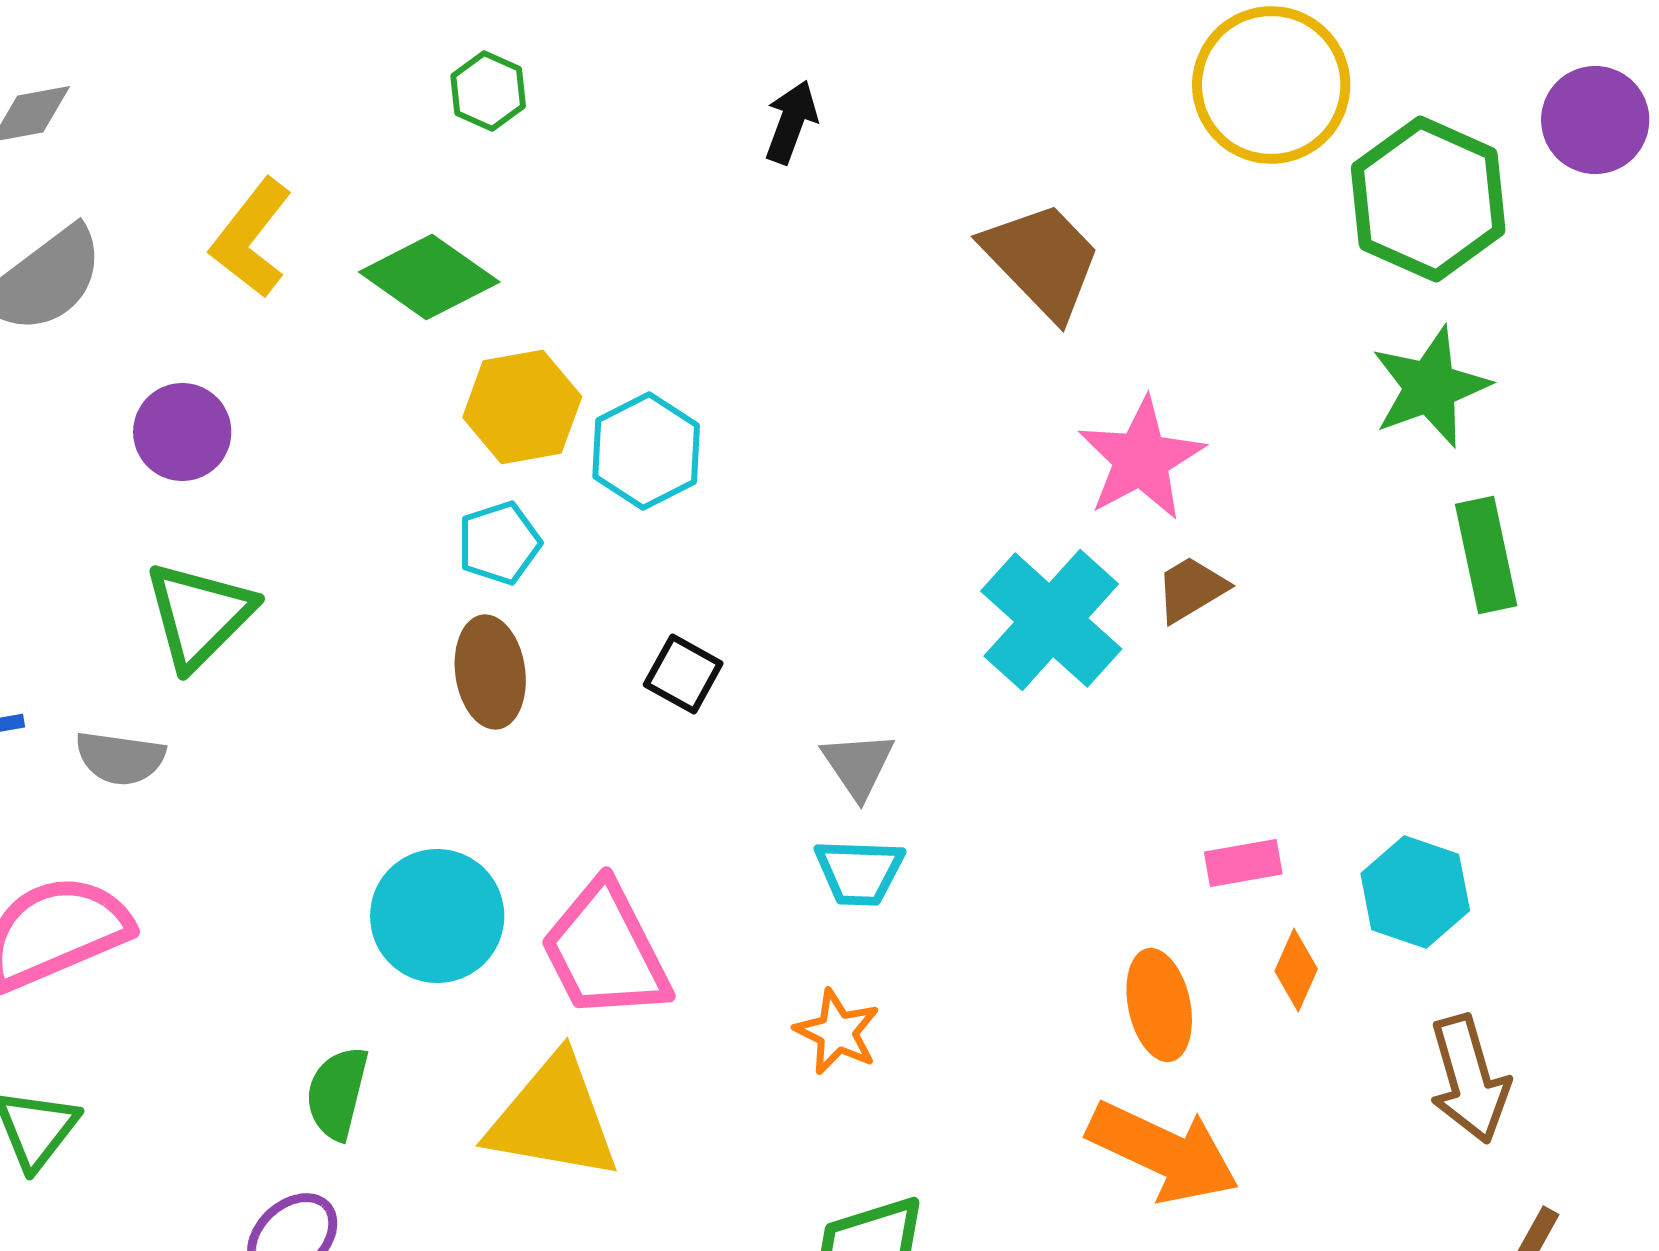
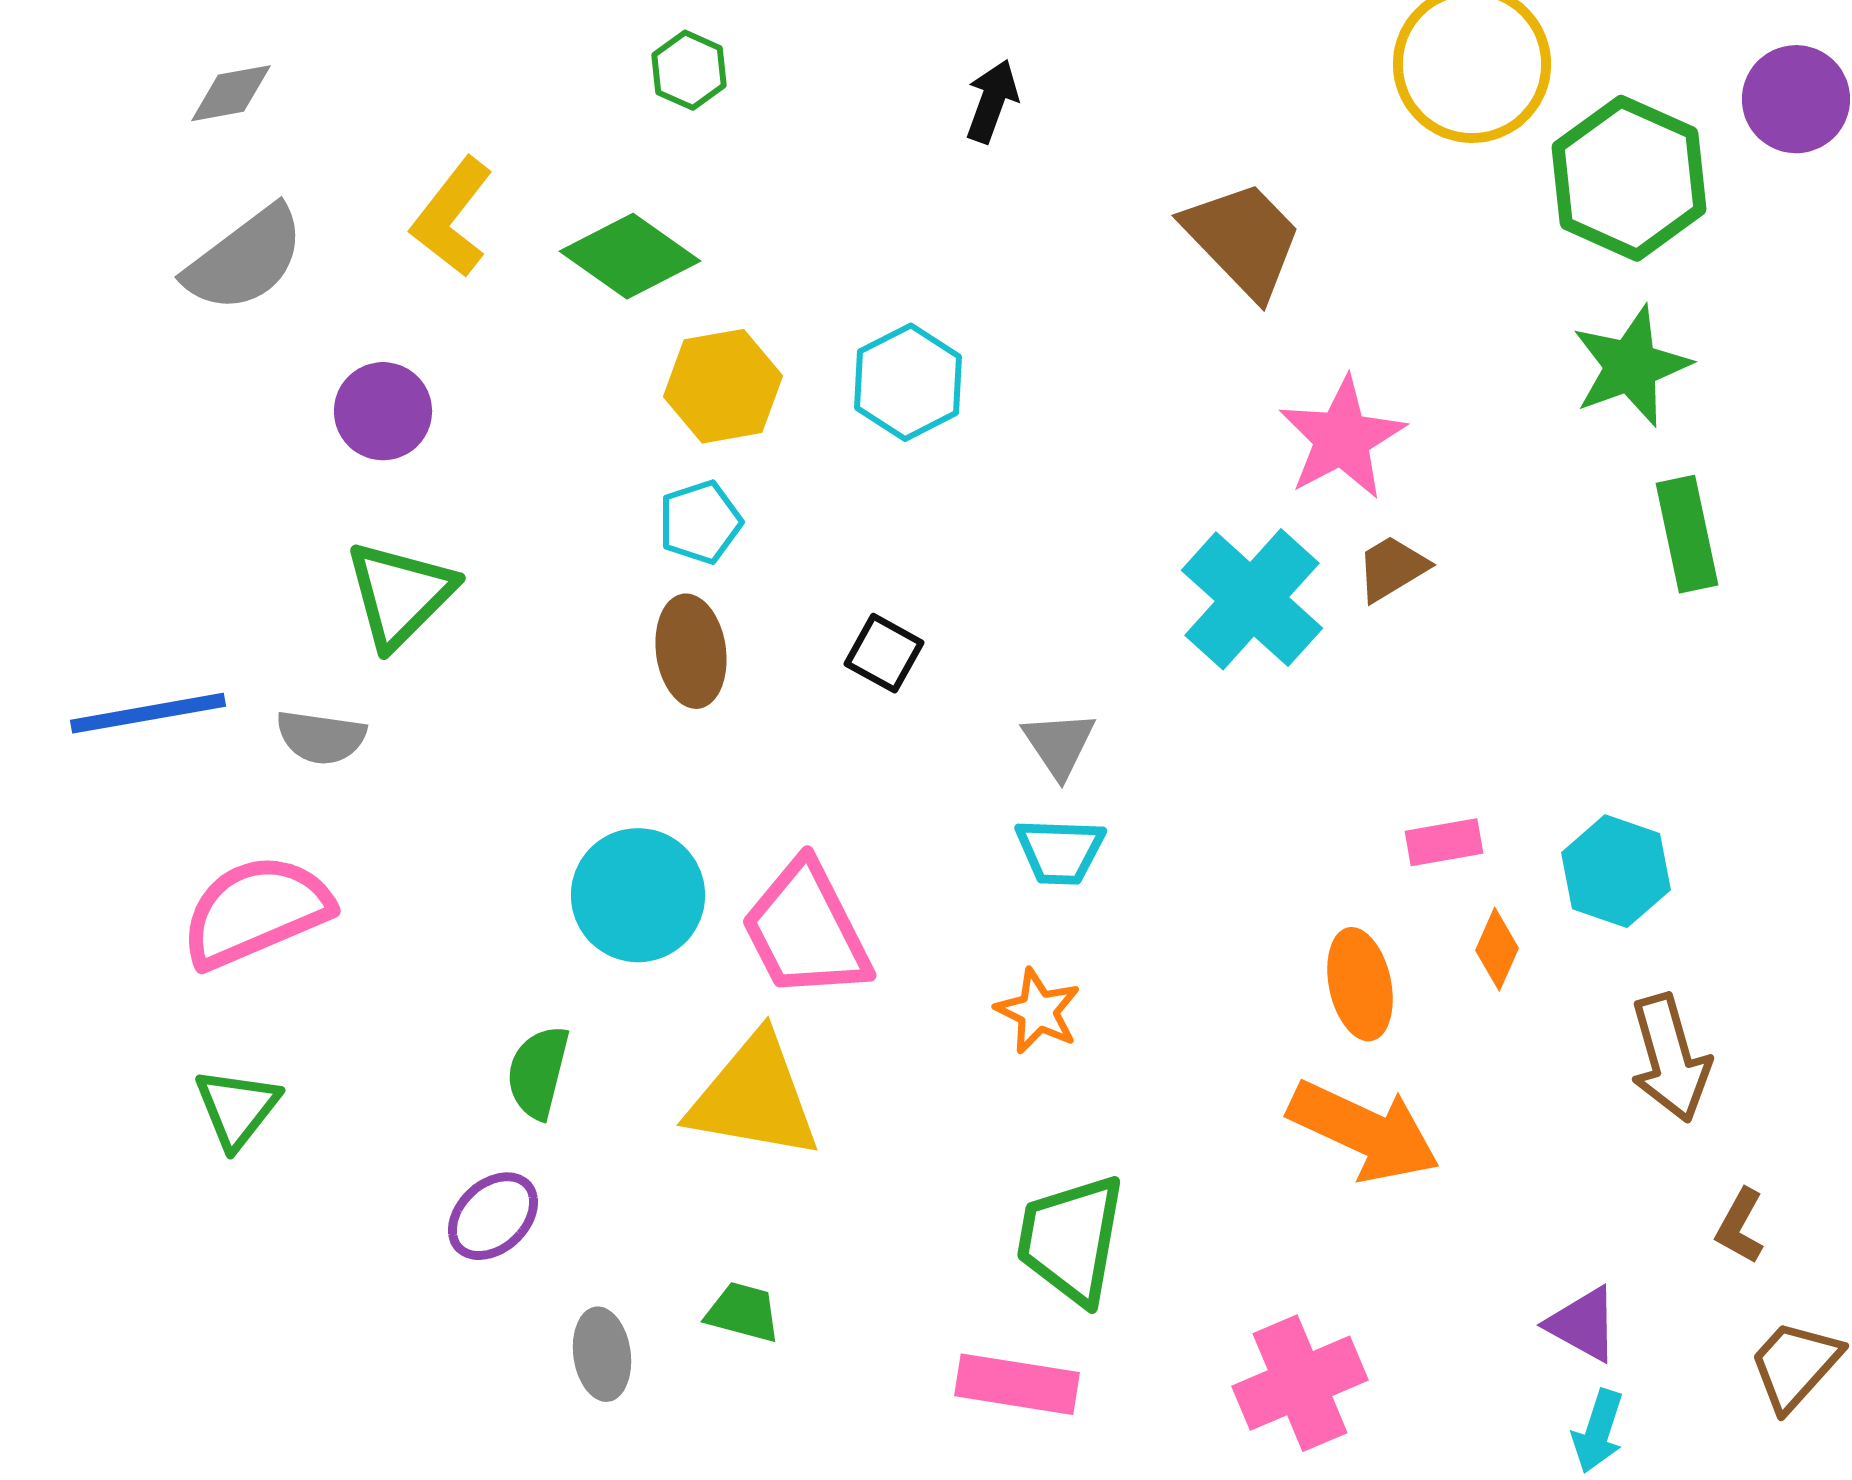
cyan hexagon: (646, 451) -> (908, 382), moved

